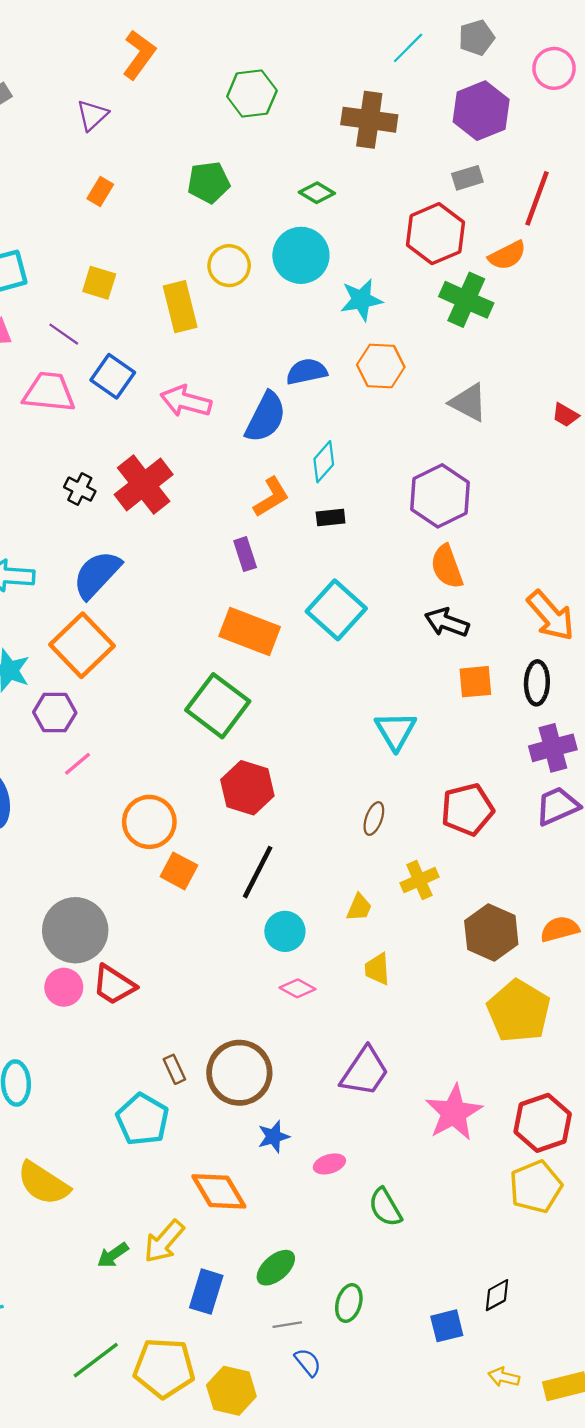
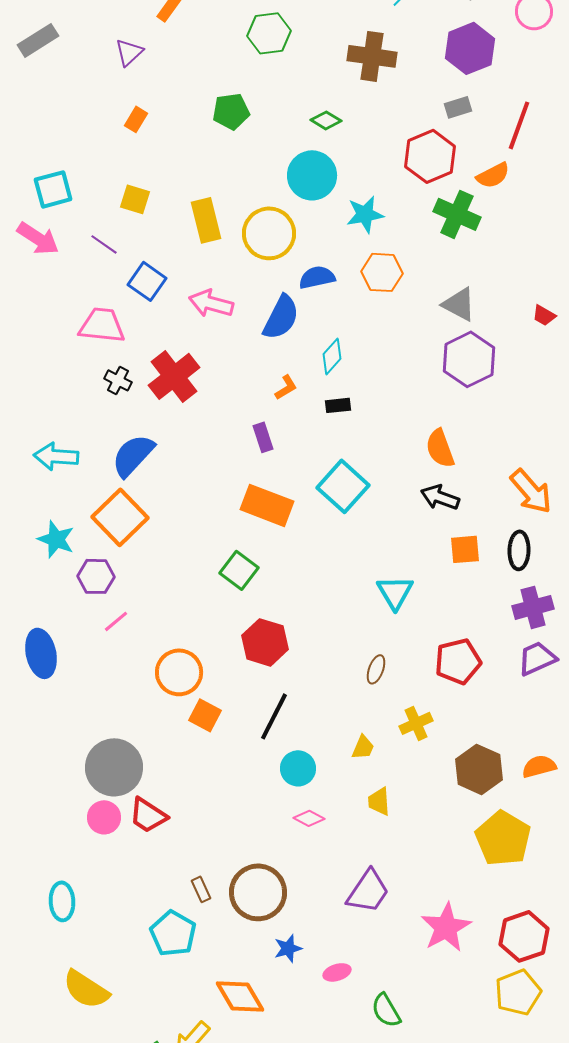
yellow circle: (229, 266) -> (269, 233), moved, size x1.4
pink trapezoid: (49, 392) -> (102, 325), moved
purple hexagon: (440, 496) -> (469, 359), moved
orange L-shape: (271, 497) -> (286, 387), size x0.7
green square: (218, 706) -> (239, 570), size x0.7

